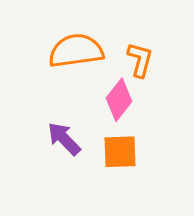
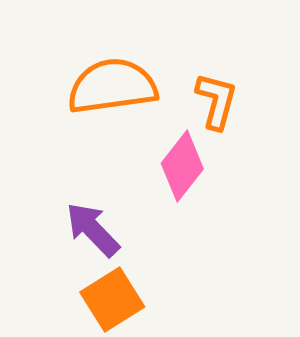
orange square: (120, 152) -> (112, 300), moved, turned -30

